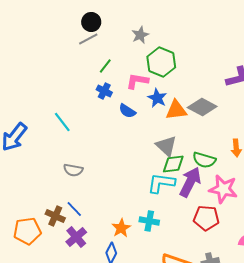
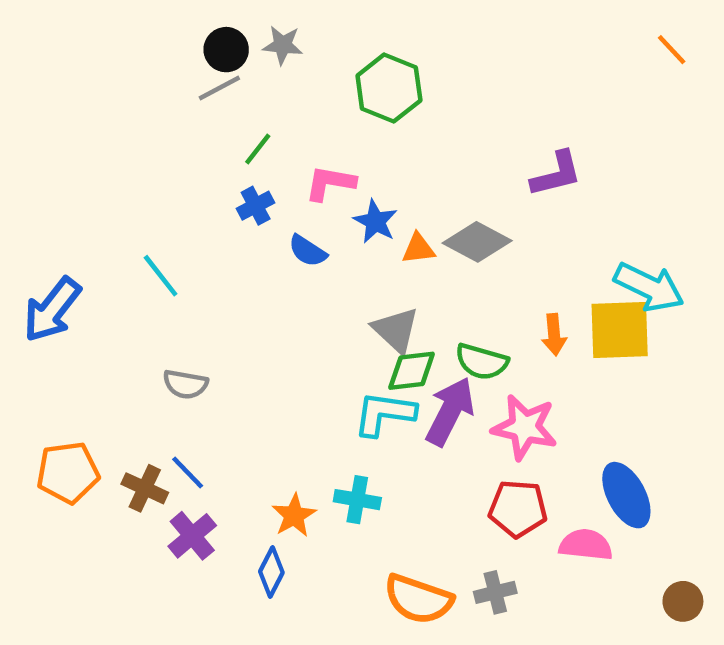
gray star: (140, 35) -> (283, 45), moved, turned 30
green hexagon: (161, 62) -> (389, 88), moved
blue cross: (104, 91) -> (256, 206), turned 35
orange triangle: (176, 110) -> (418, 249), size x0.7
red pentagon: (206, 218) -> (518, 509), moved
orange pentagon: (27, 231) -> (68, 472), moved

